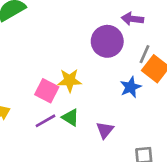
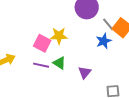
gray line: (144, 54) -> (108, 24), moved, turned -64
purple line: (45, 121) -> (41, 65), turned 42

